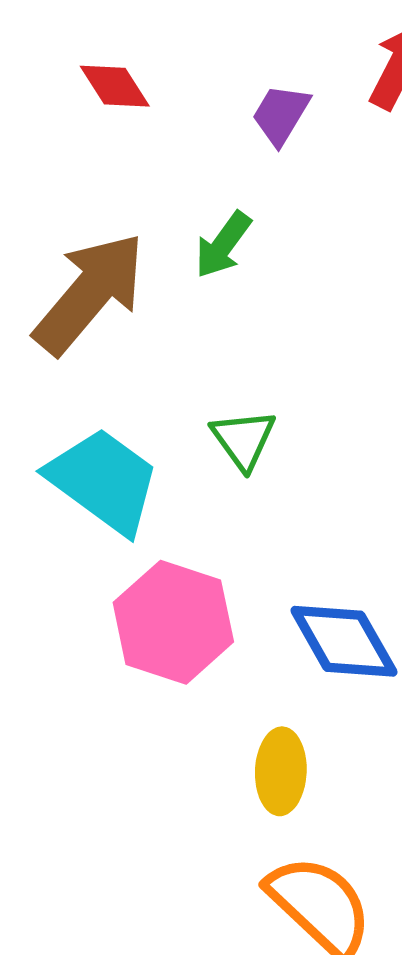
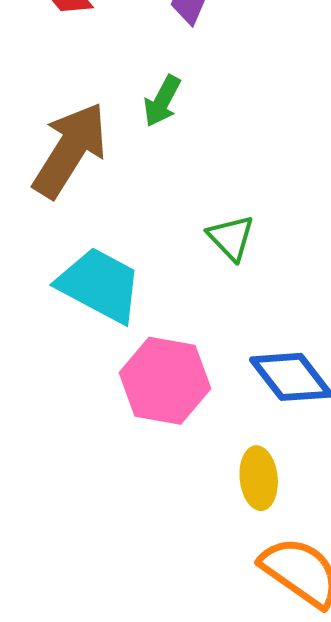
green triangle: (244, 439) -> (231, 238), moved

